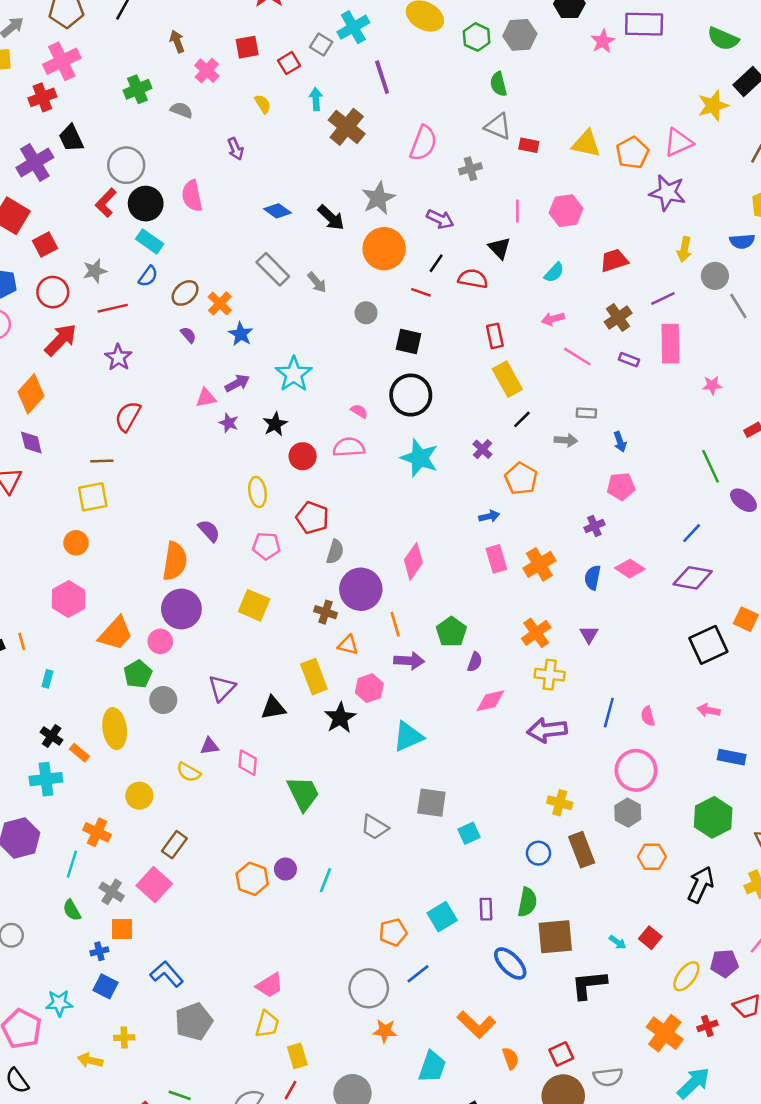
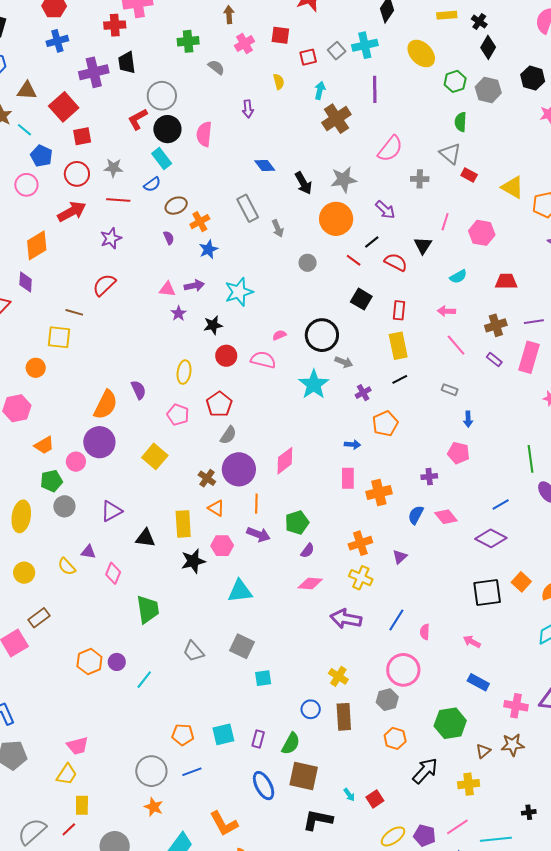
black square: (409, 341) -> (361, 299), moved
pink semicircle: (359, 411) -> (279, 335), turned -72
gray arrow: (566, 440) -> (344, 362), moved
orange trapezoid: (116, 634) -> (44, 445), size x0.7

